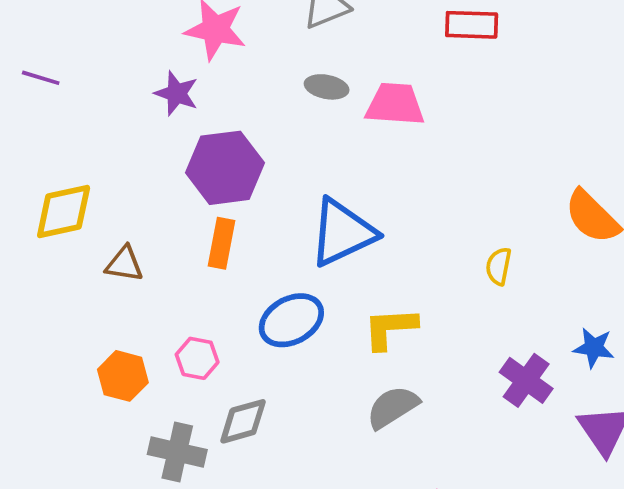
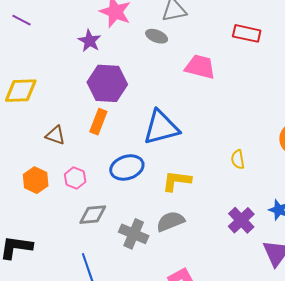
gray ellipse: (327, 87) -> (157, 36), moved
brown triangle: (124, 264) -> (55, 135), moved
yellow semicircle: (499, 266) -> (238, 159), turned -30
gray cross: (177, 452) -> (134, 234), moved

